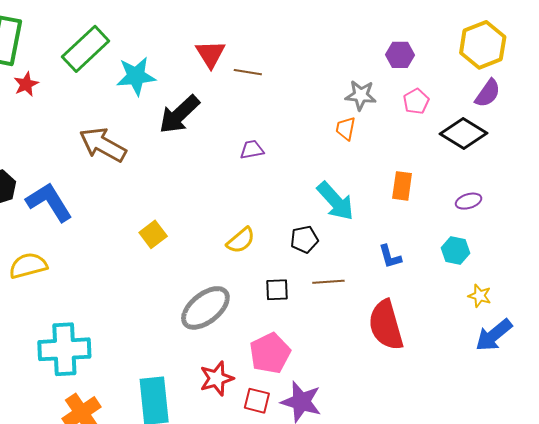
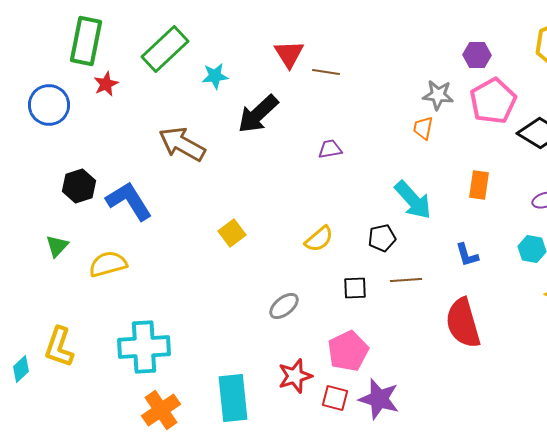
cyan star: (136, 76) -> (215, 76), size x0.7
pink pentagon: (416, 101) -> (493, 101), size x1.8
gray ellipse: (205, 308) -> (284, 306), size x0.6

